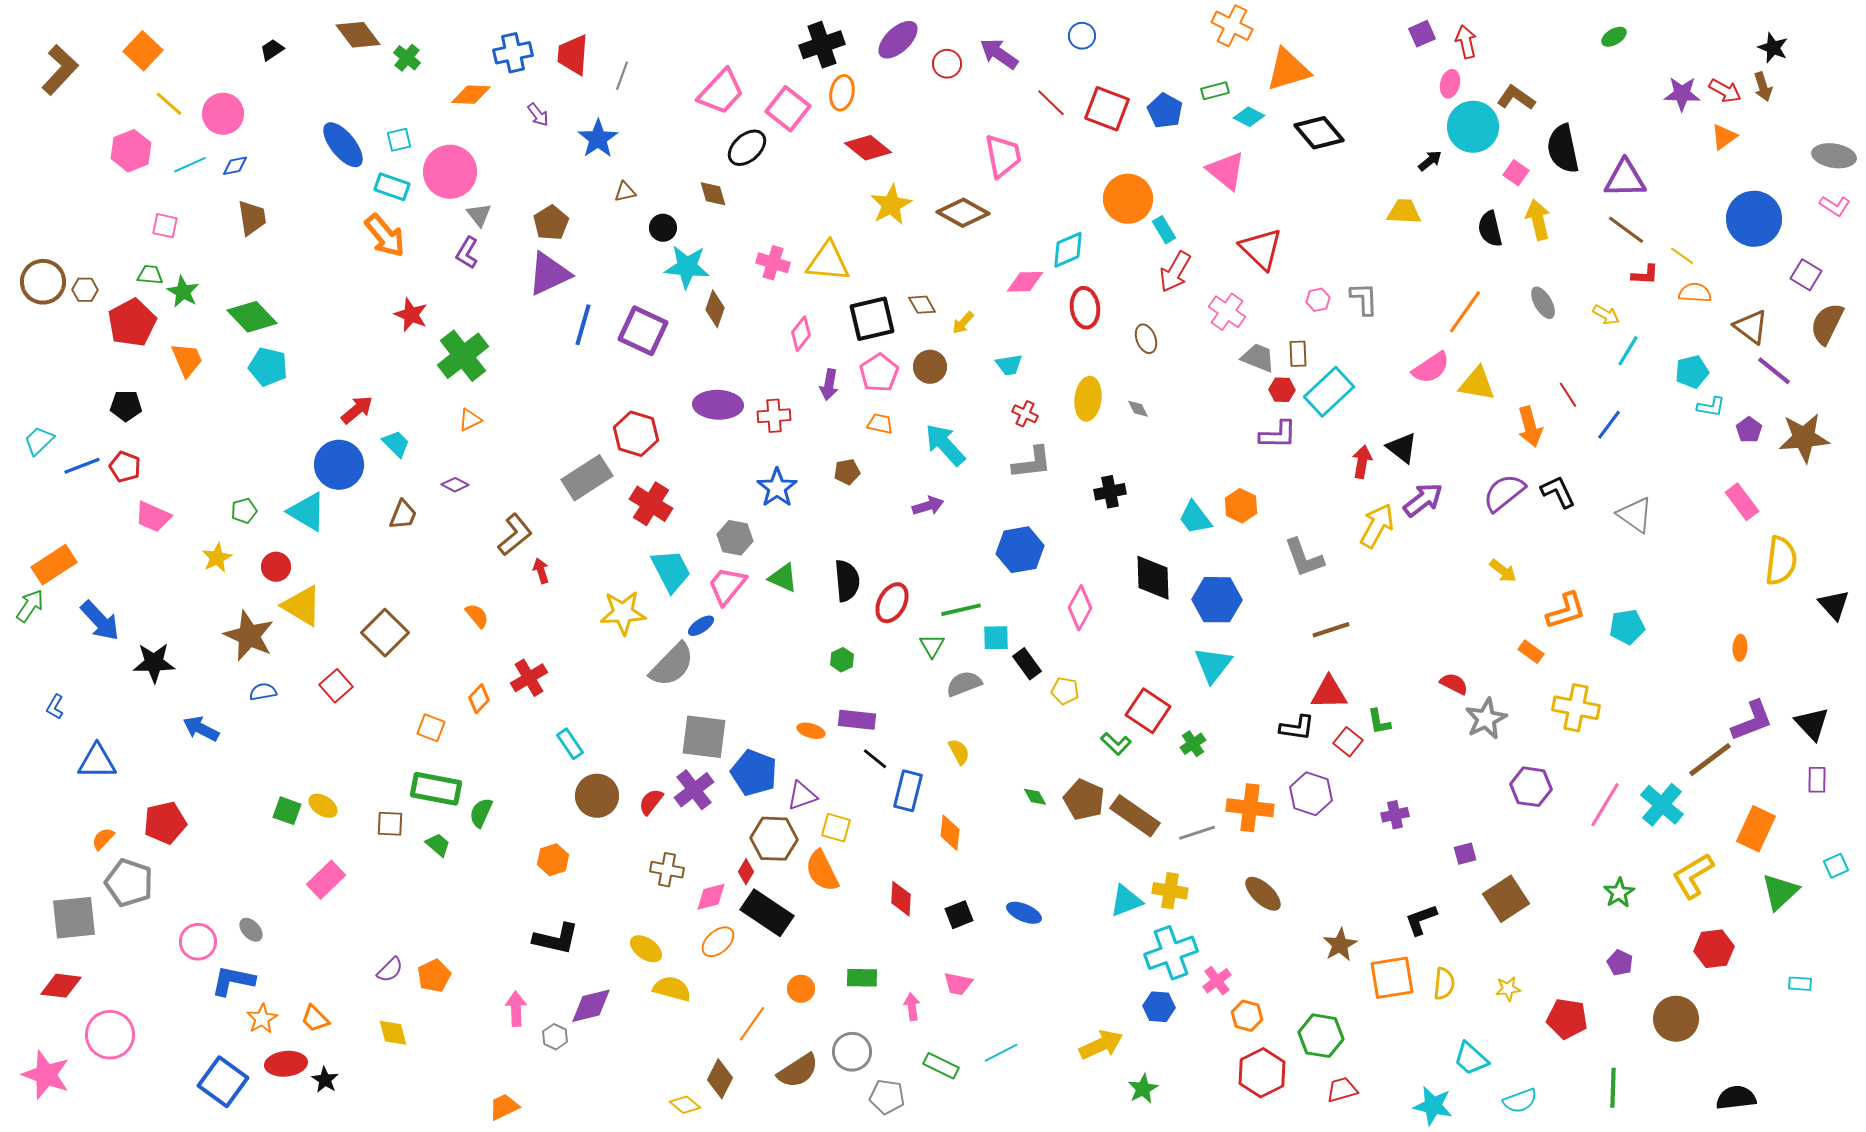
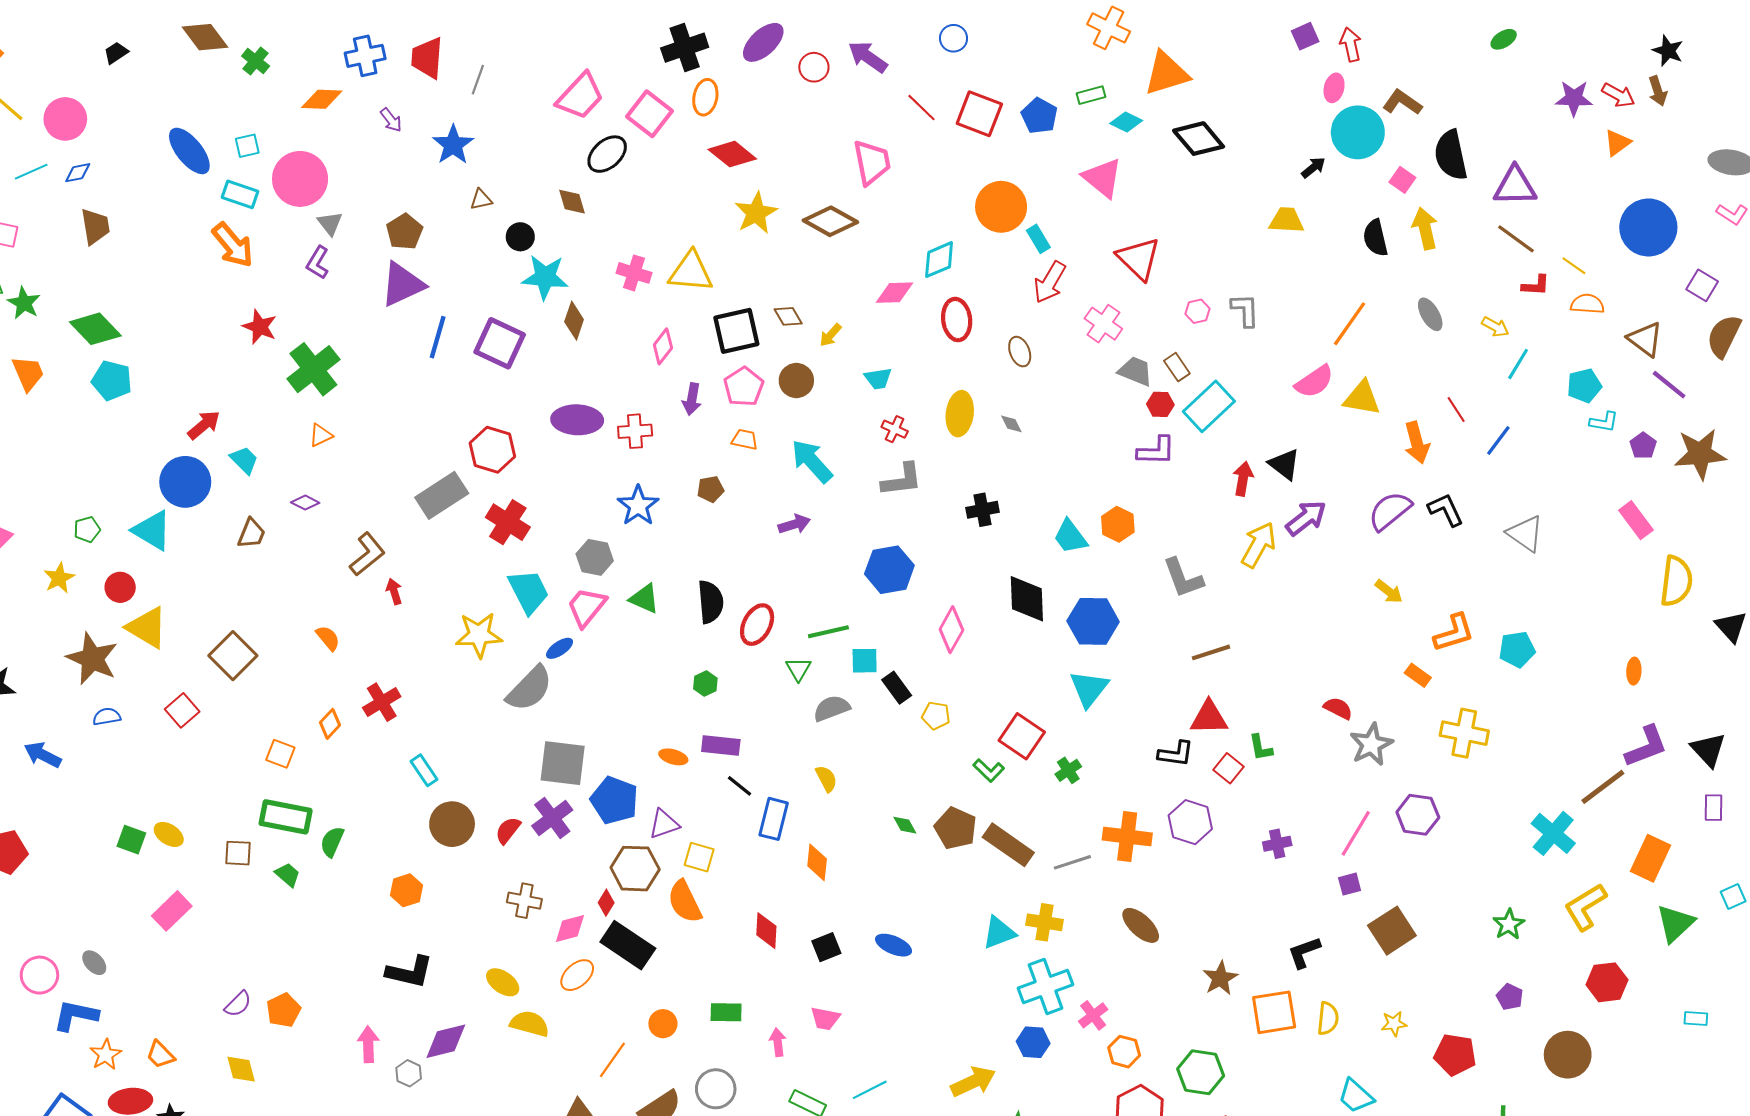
brown rectangle: (1298, 354) -> (1177, 367), turned -32
pink line: (1605, 805) -> (1356, 833), moved

